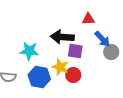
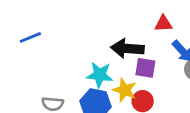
cyan star: (29, 51) -> (100, 75), moved

